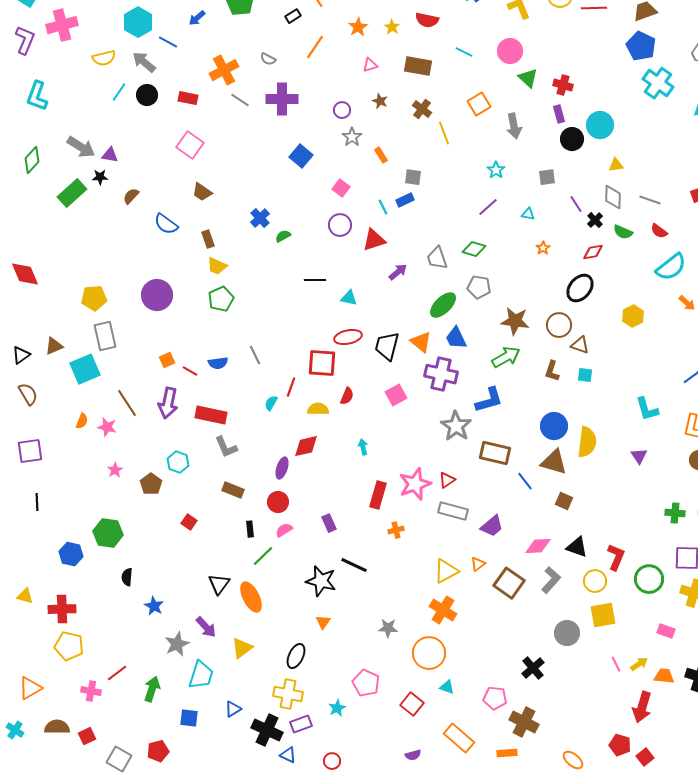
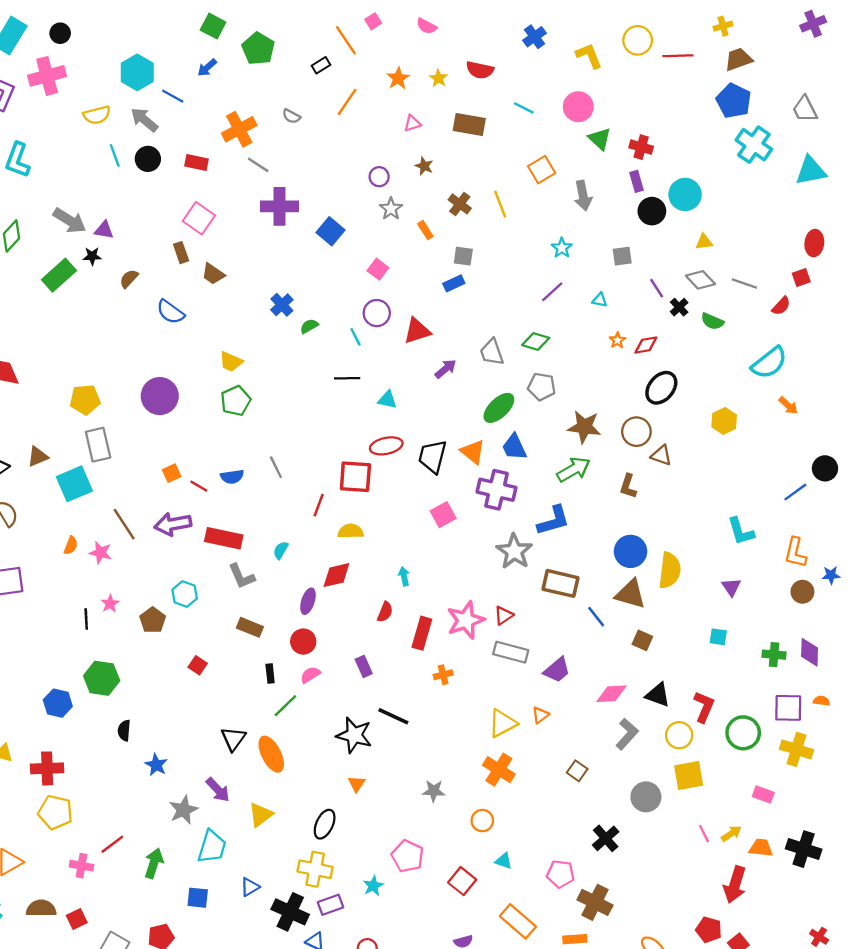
cyan line: (119, 92) -> (115, 155), turned -54
purple cross: (282, 99) -> (280, 206), moved
brown cross: (422, 109) -> (460, 204), moved
gray diamond: (613, 197) -> (700, 280), turned -45
cyan line: (383, 207) -> (355, 337), moved
red semicircle: (659, 231) -> (781, 306), moved, turned -84
brown rectangle: (208, 239) -> (181, 253), moved
red diamond: (593, 252) -> (646, 345), moved
cyan square: (585, 375) -> (718, 637), moved
red semicircle: (347, 396) -> (385, 612), moved
purple arrow: (168, 403) -> (173, 524), turned 68
cyan semicircle: (271, 403) -> (281, 550), moved
black line: (37, 502) -> (86, 619), moved
brown square: (509, 583) -> (577, 771), moved, size x0.6
orange circle: (429, 653) -> (482, 821), size x0.6

